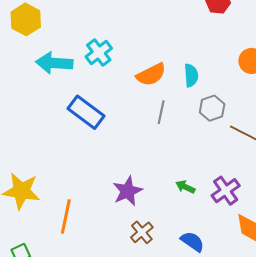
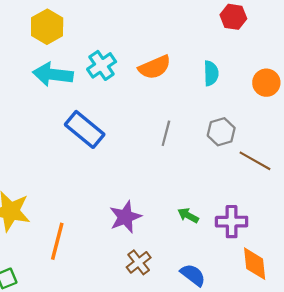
yellow hexagon: (26, 19) -> (47, 27), moved
orange semicircle: (151, 75) -> (155, 67), moved
cyan semicircle: (191, 75) -> (211, 73), moved
purple cross: (226, 191) -> (232, 222), turned 32

